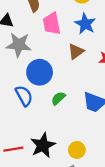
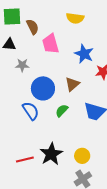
blue star: (85, 24) -> (84, 54), moved
gray star: (19, 45) -> (22, 65), size x0.6
brown triangle: (76, 52) -> (72, 84), moved

